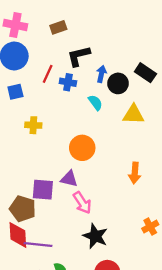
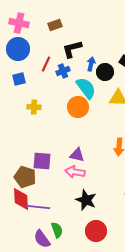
blue cross: (68, 82) -> (63, 71), turned -32
cyan semicircle: (95, 103) -> (86, 88), size x1.6
orange circle: (82, 148) -> (78, 107), moved
purple triangle: (69, 179) -> (77, 155), moved
pink arrow: (82, 203) -> (75, 172), turned 132

